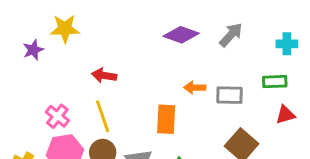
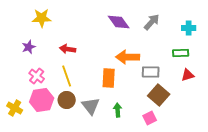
purple diamond: (181, 35) -> (119, 22), turned 35
purple star: (33, 50) -> (29, 47), moved
orange arrow: (195, 88) -> (128, 57), size x1.6
gray rectangle: (229, 95) -> (151, 72), moved

